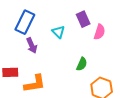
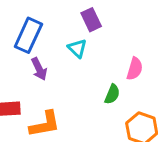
purple rectangle: (83, 19) -> (91, 20), moved
pink semicircle: (99, 32) -> (135, 69), moved

